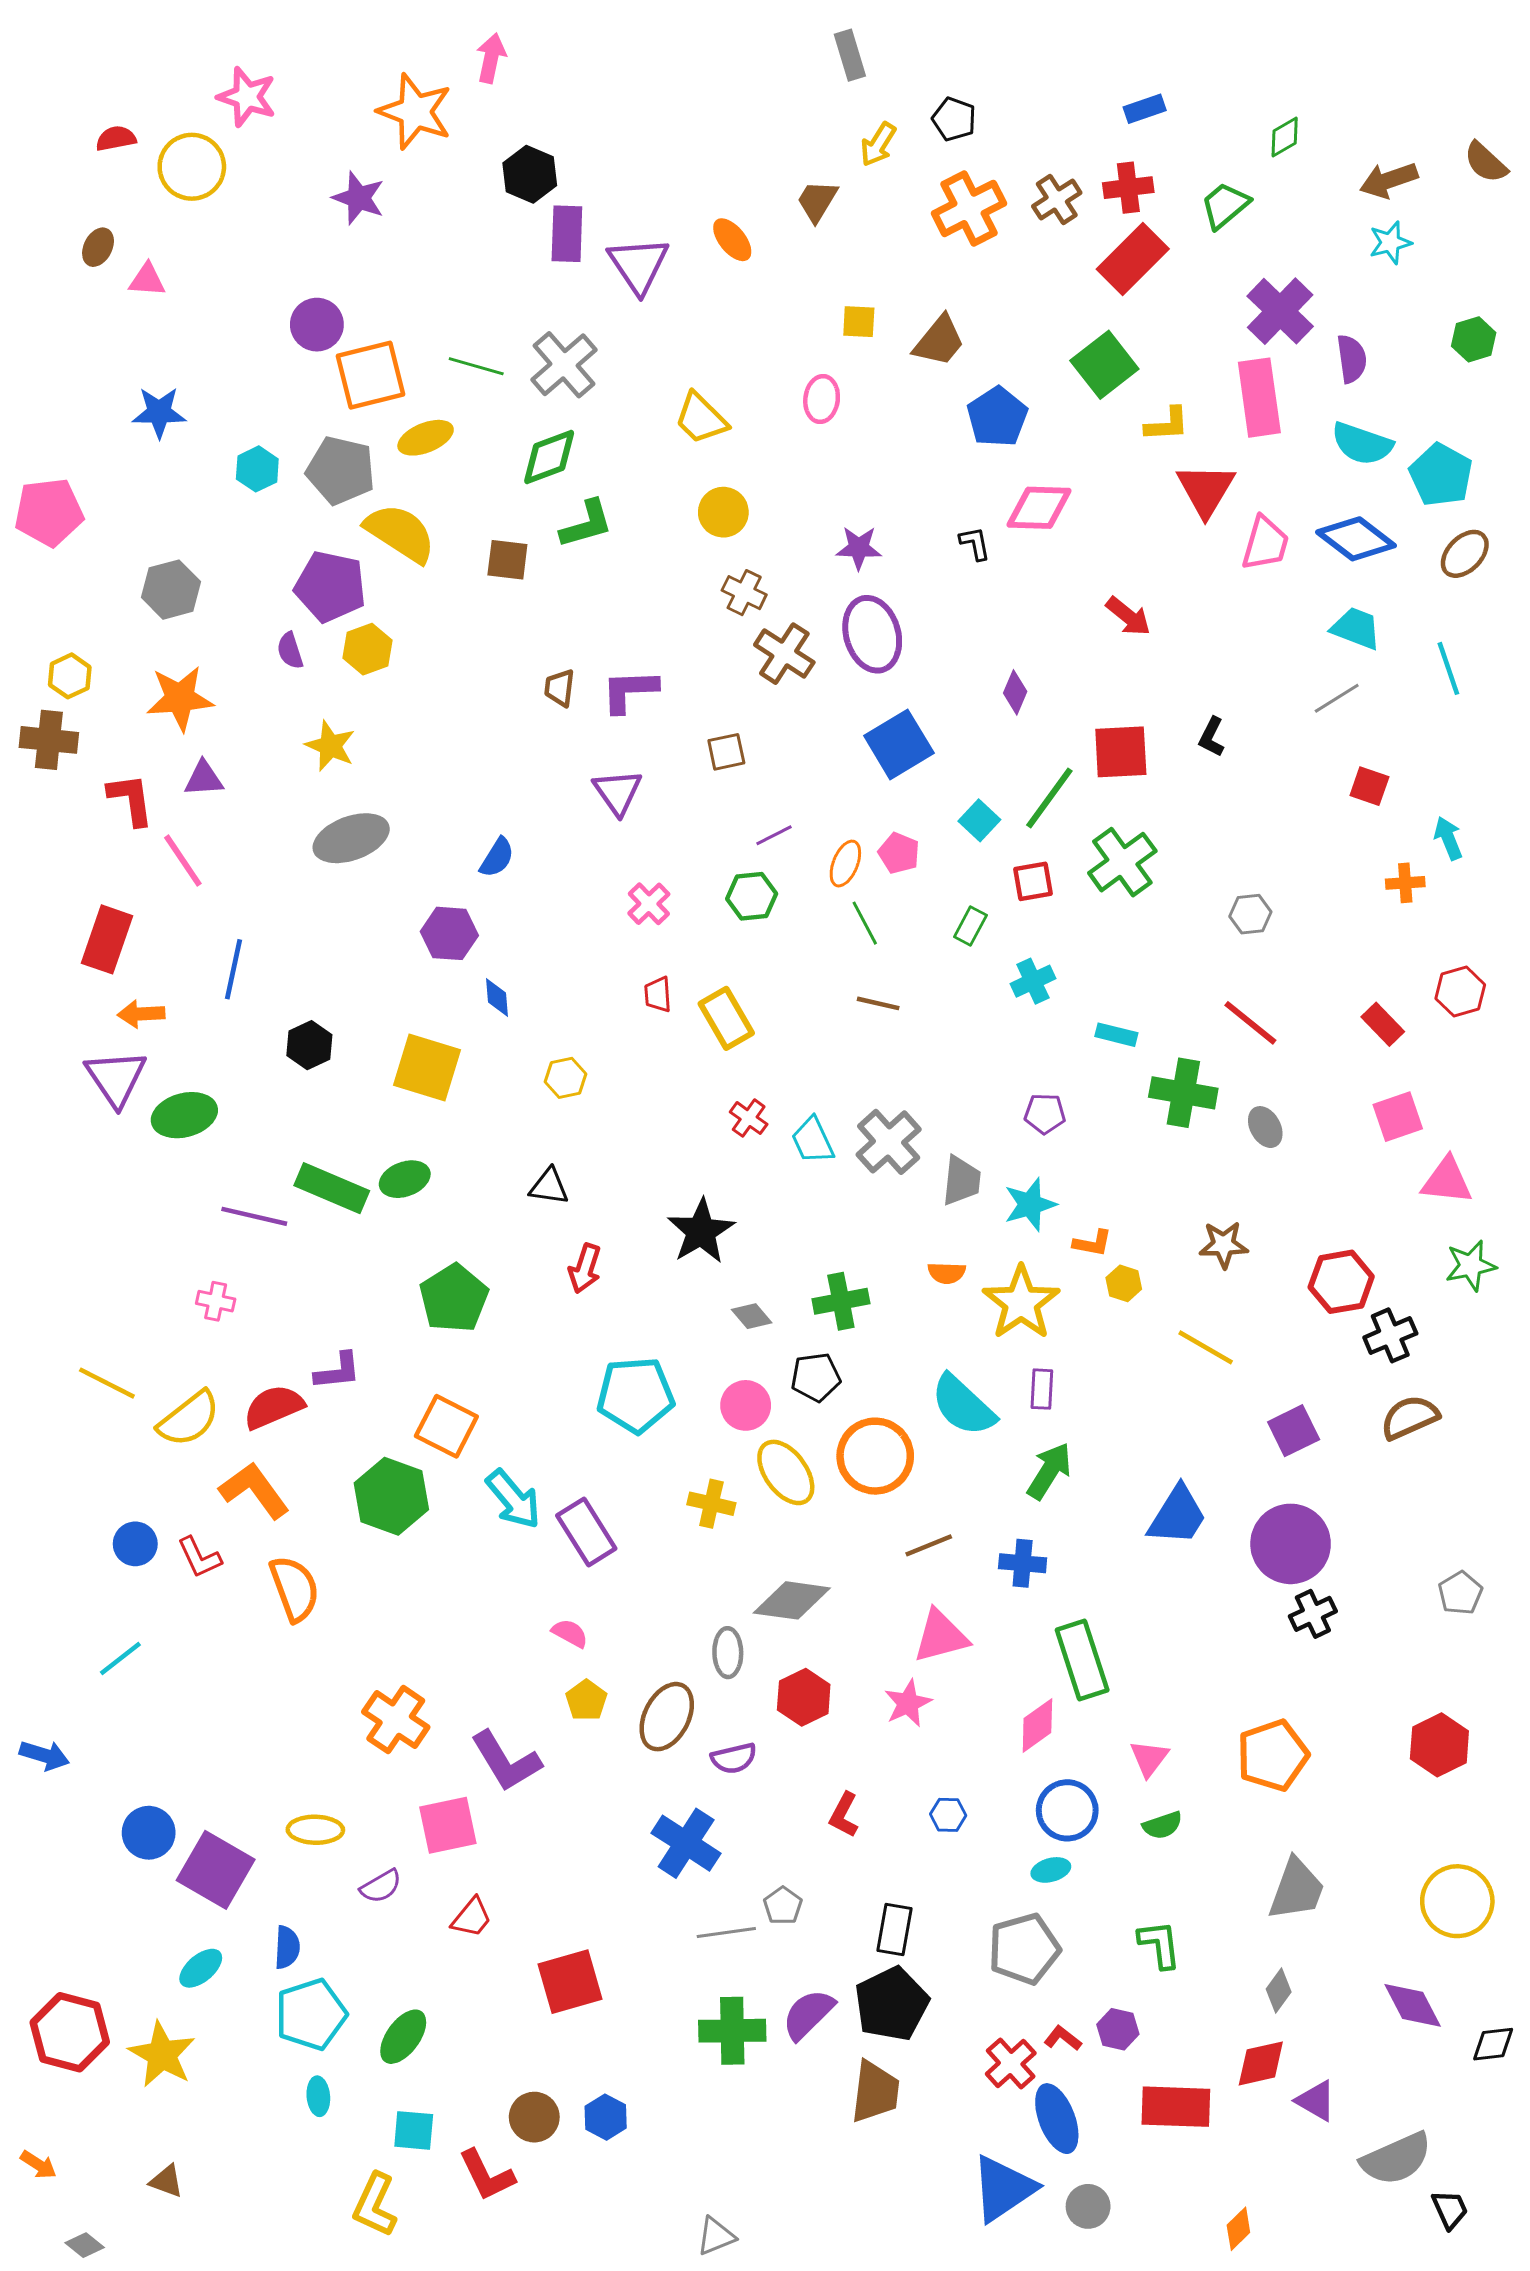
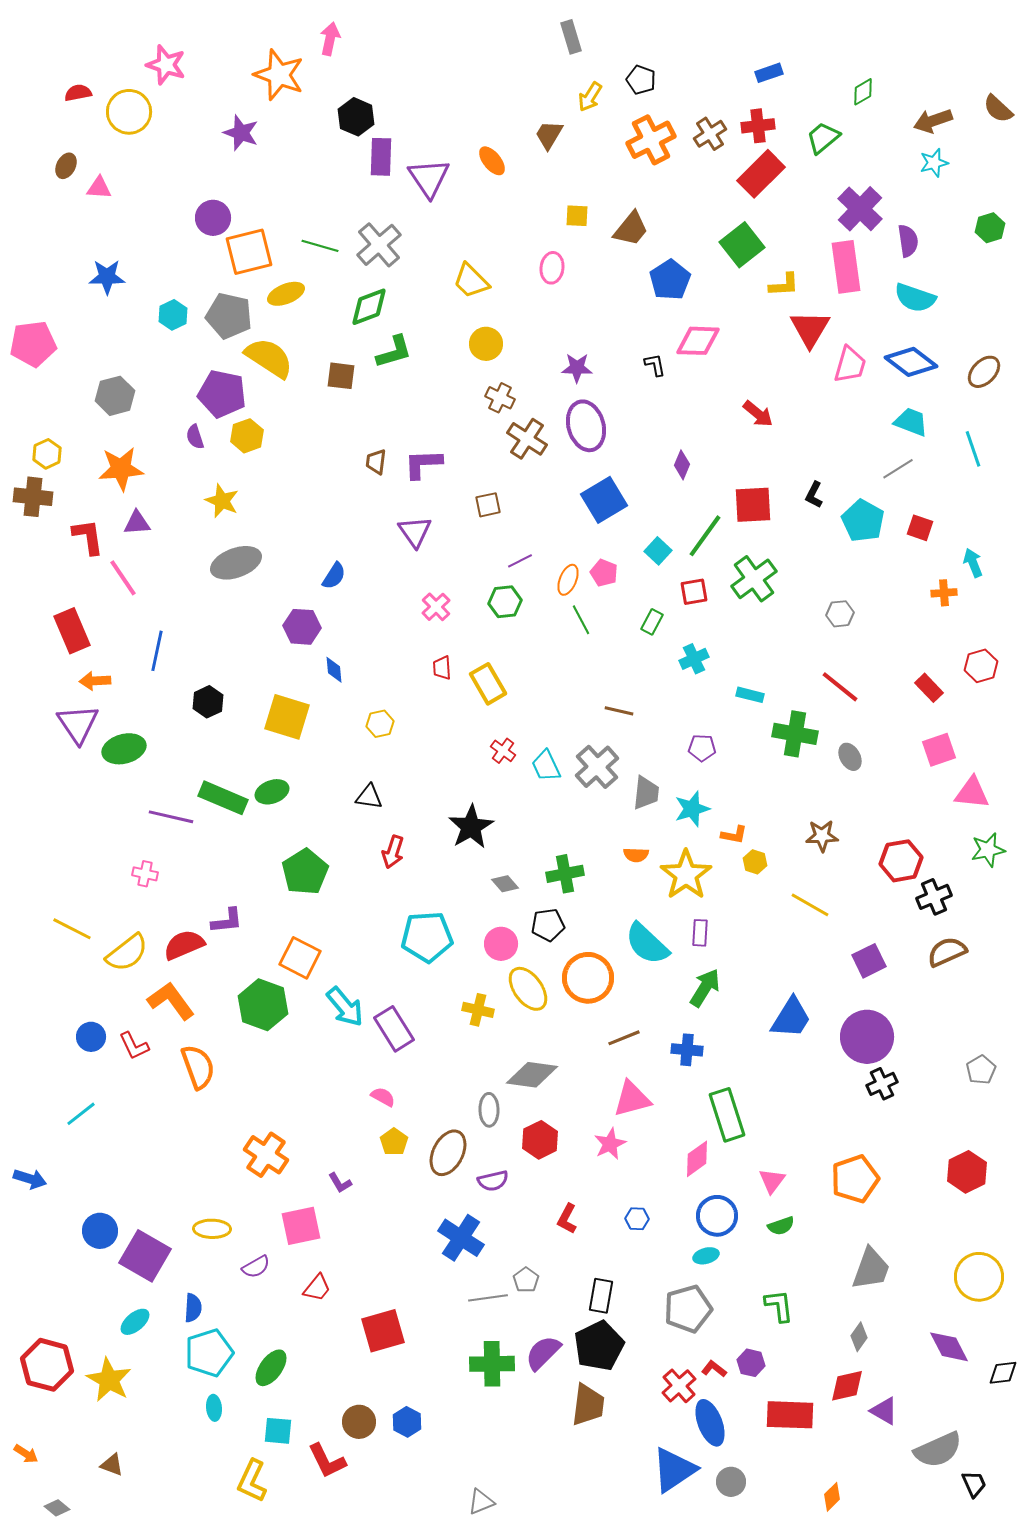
cyan pentagon: (1441, 475) -> (863, 521), moved
red rectangle: (107, 939) -> (72, 631), turned -42
brown line: (878, 1003) -> (619, 711), moved
purple L-shape: (506, 1761) -> (340, 1183), size x0.5

